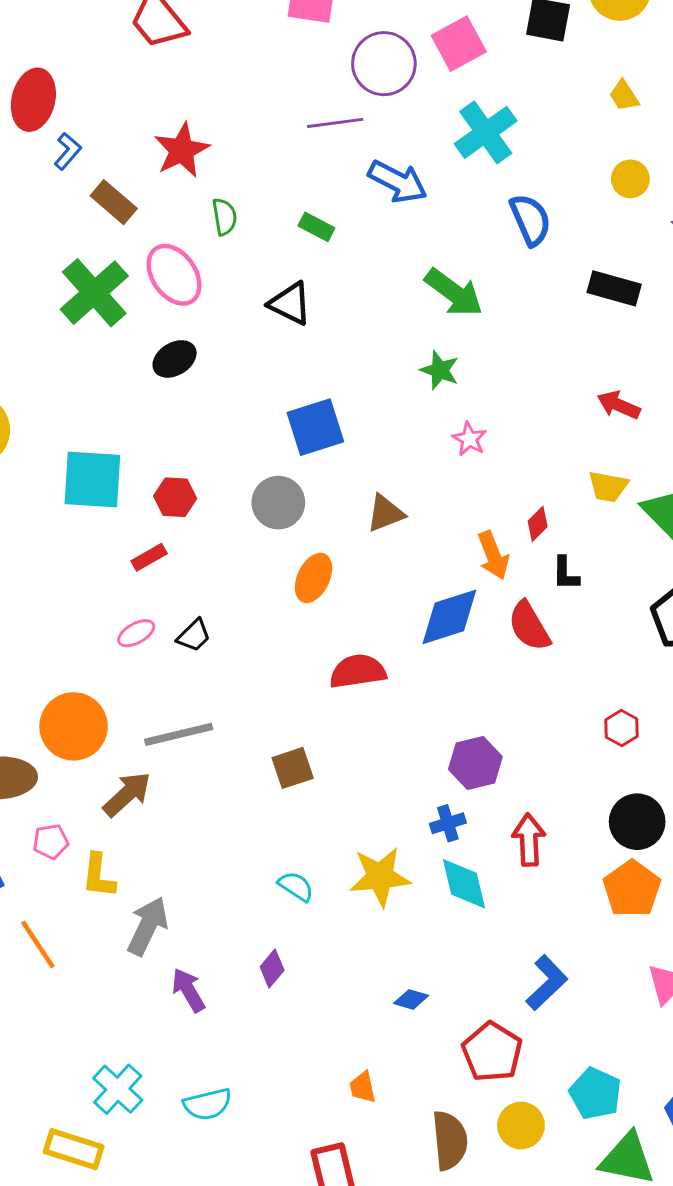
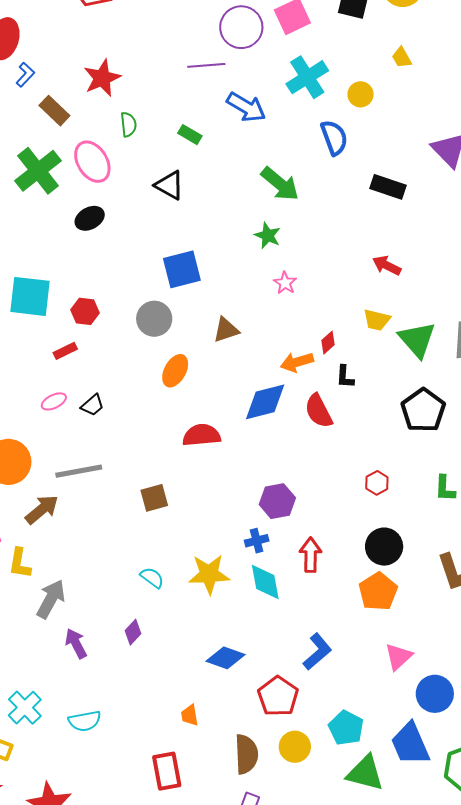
yellow circle: (630, 179) -> (361, 94), moved
orange arrow: (493, 555) -> (297, 362), turned 92
blue diamond: (411, 999) -> (225, 658), size x1.6

